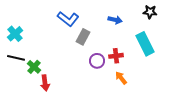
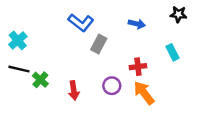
cyan rectangle: (145, 44) -> (172, 52), size x0.6
purple circle: (97, 61) -> (112, 86), moved
orange arrow: (121, 78) -> (144, 93), size x1.5
red arrow: (45, 83) -> (74, 90), moved

